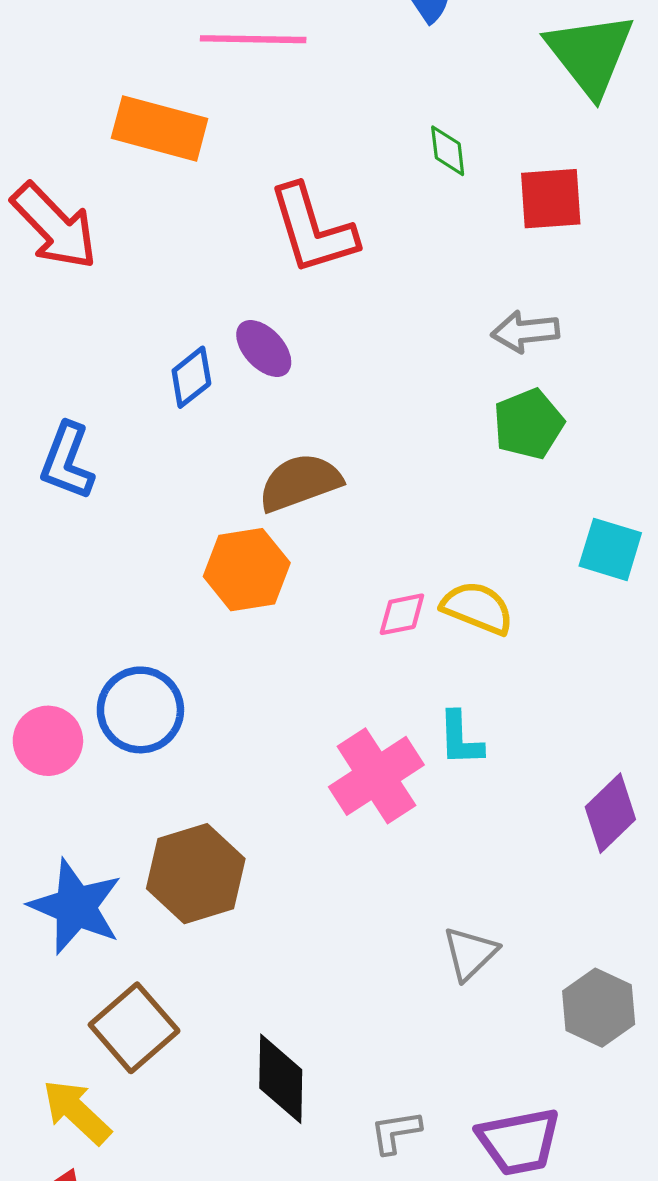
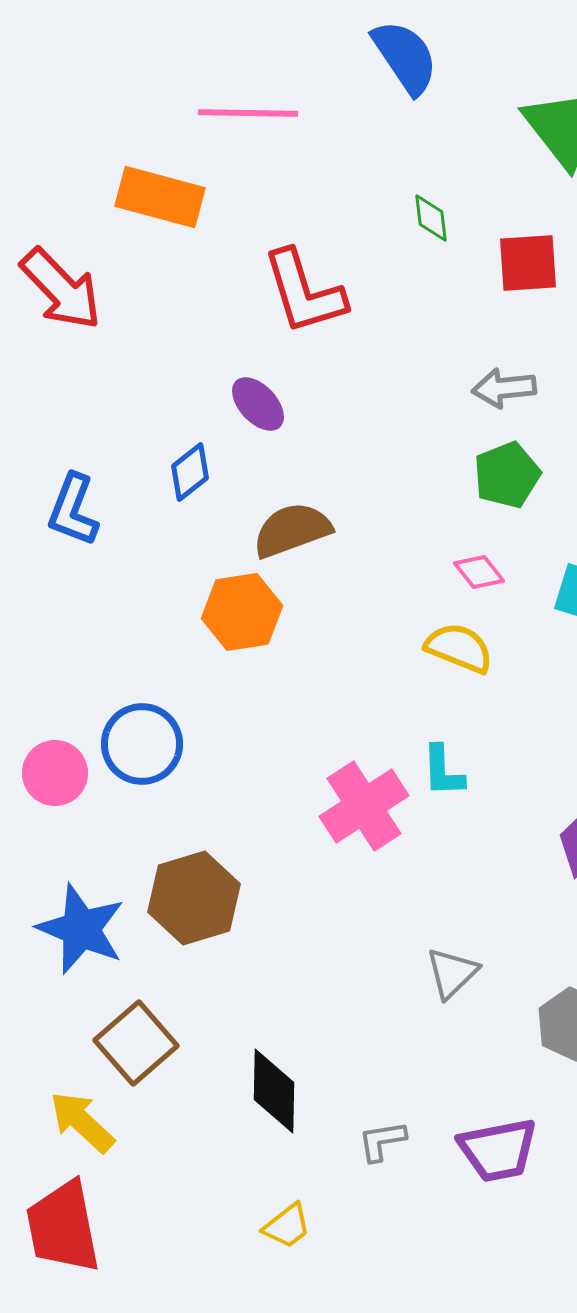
blue diamond: (191, 377) -> (190, 472), moved
pink diamond: (402, 614) -> (479, 572), moved, turned 63

